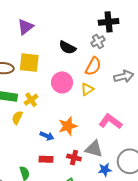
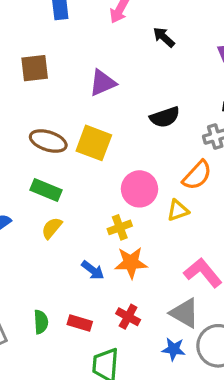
black semicircle: (68, 47) -> (165, 117), moved, turned -60
yellow cross: (31, 100) -> (120, 227), moved
gray triangle: (94, 149) -> (185, 313), moved
red rectangle: (46, 159) -> (80, 323), moved

